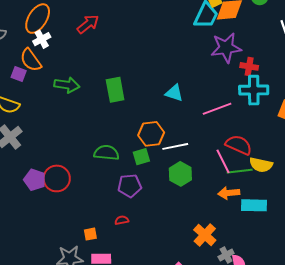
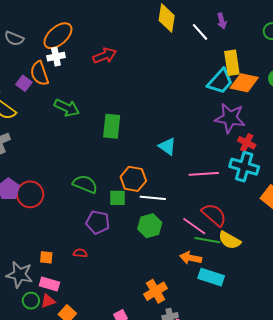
pink line: (223, 161) -> (194, 226), turned -45

